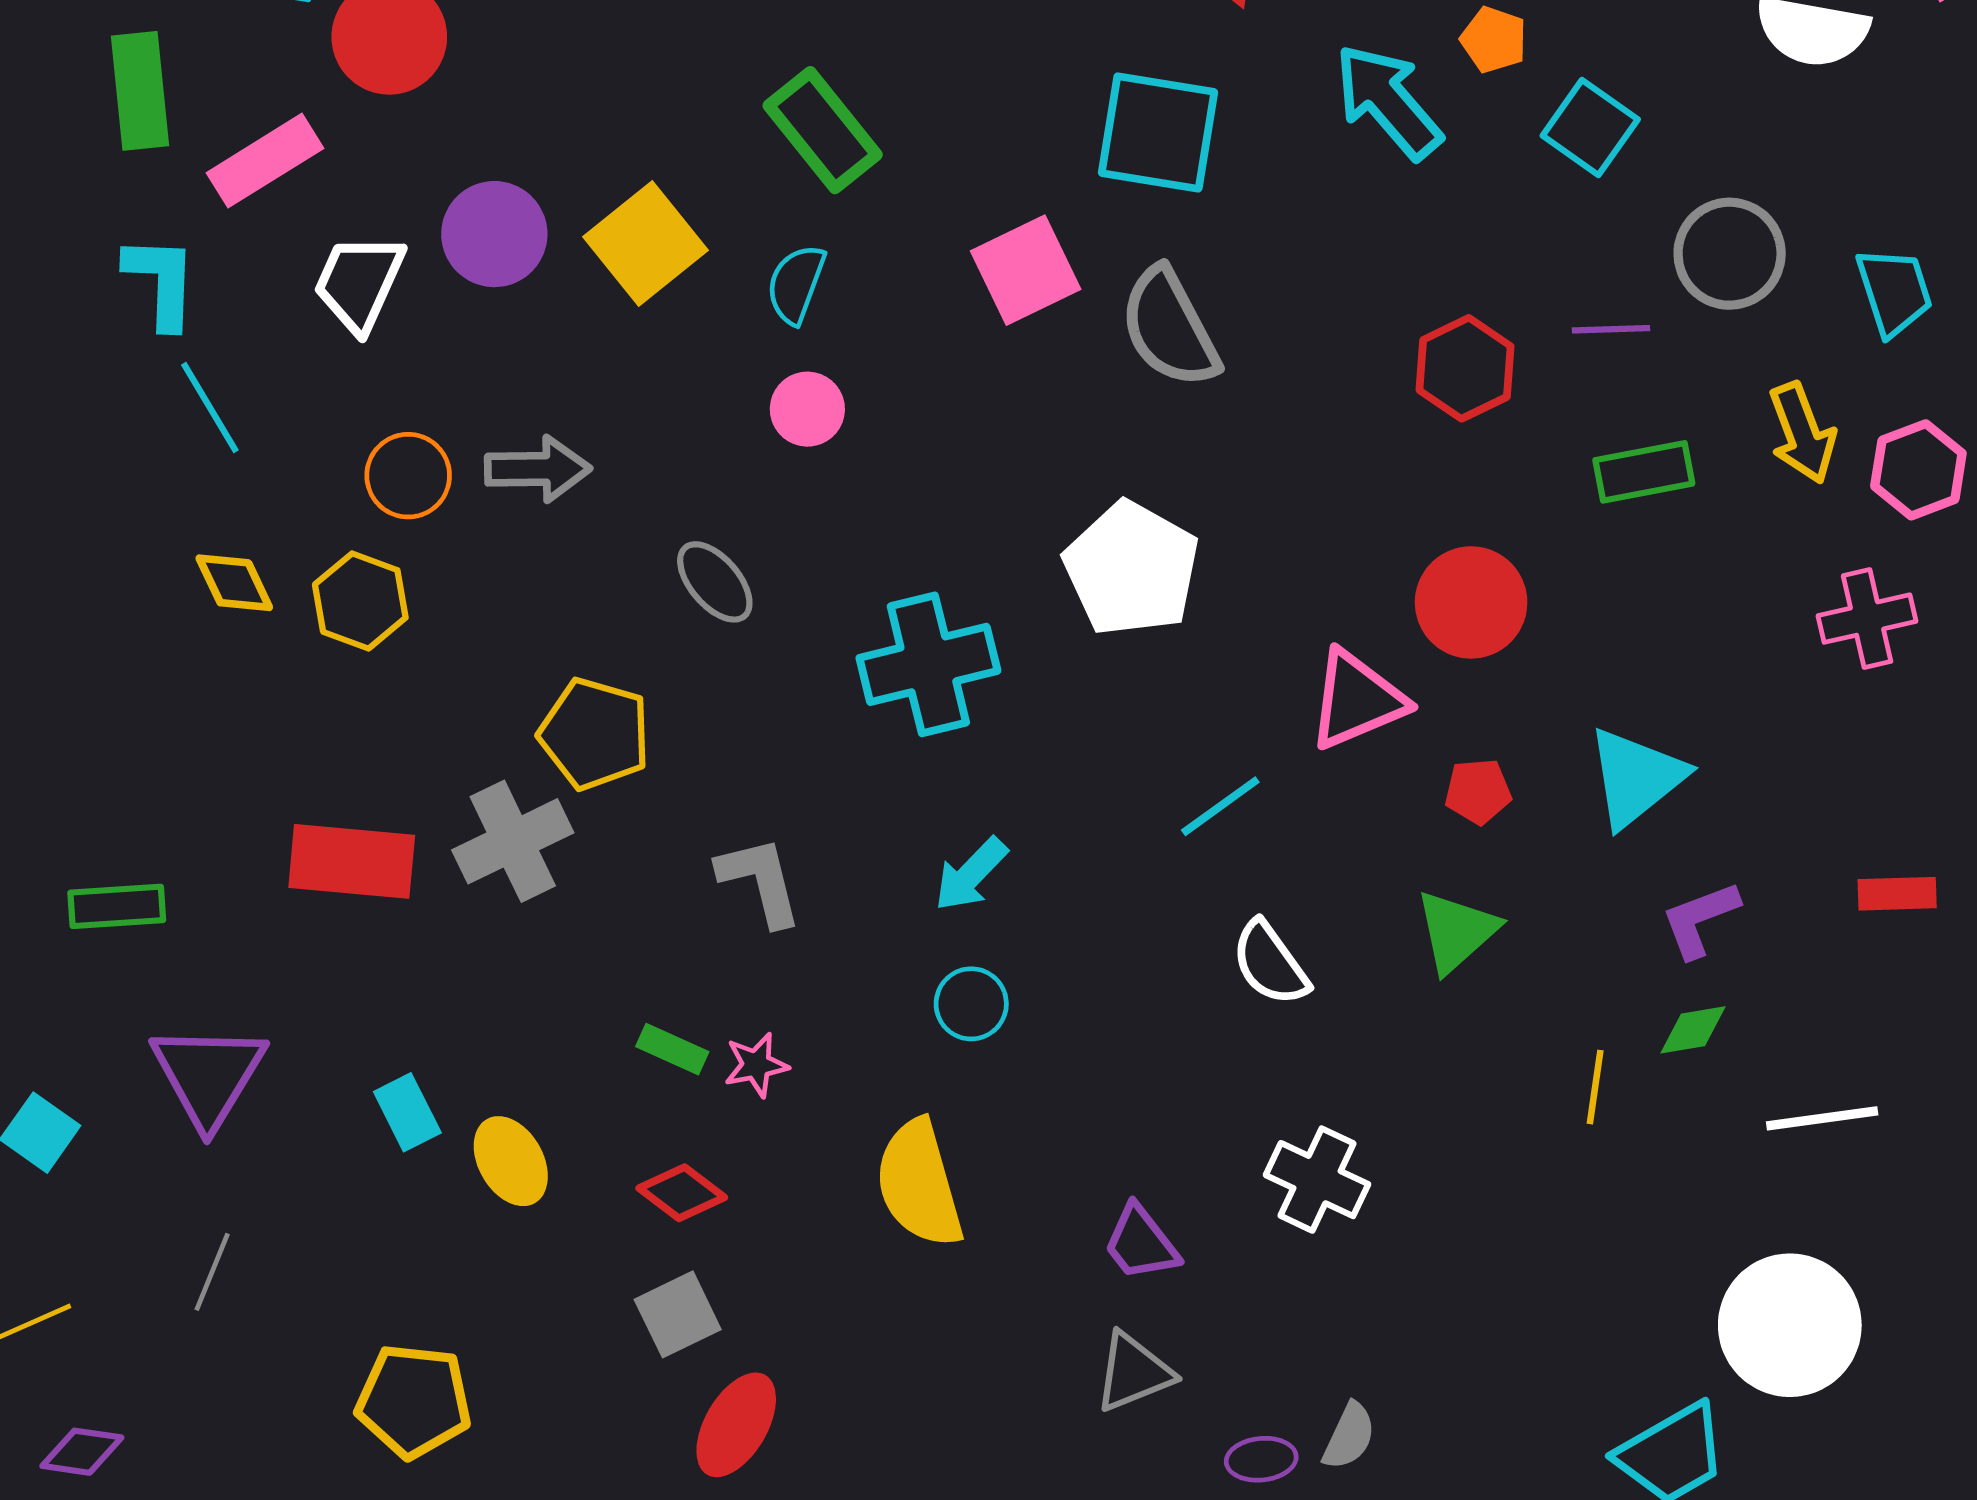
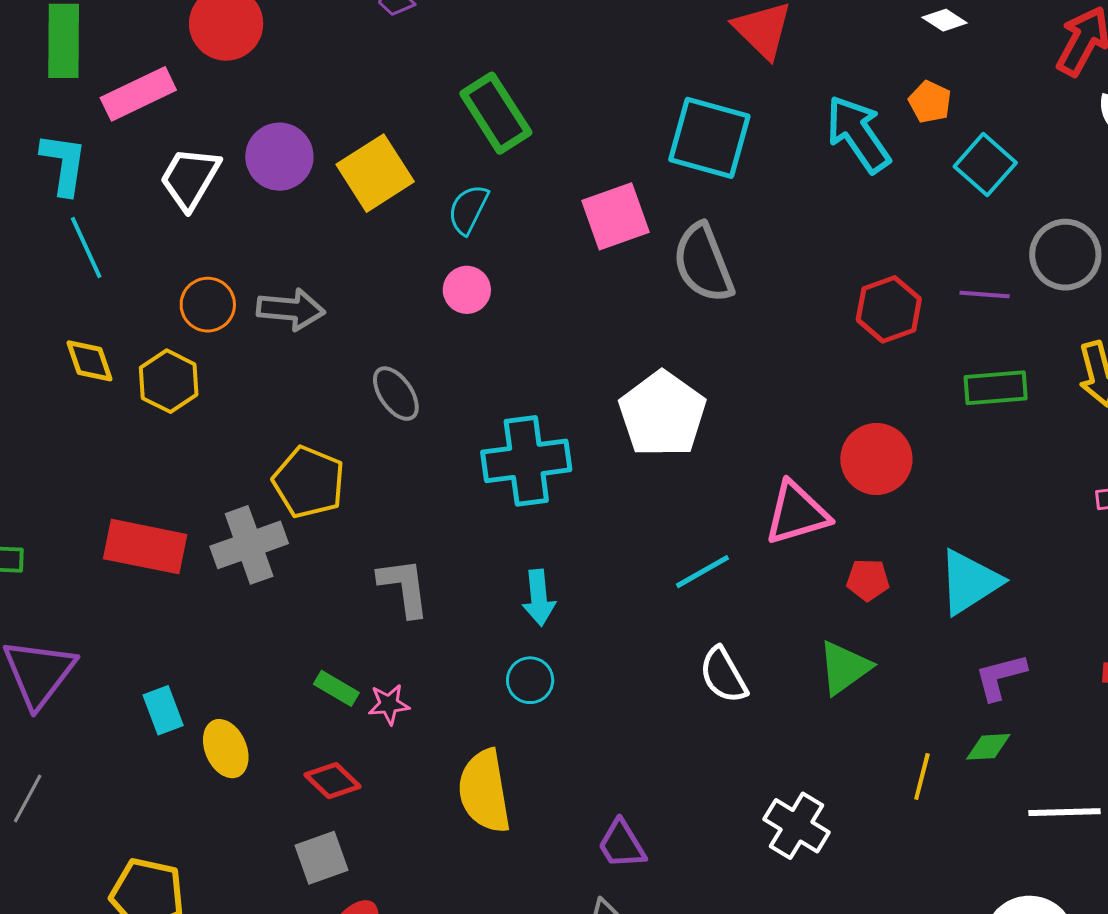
cyan arrow: (971, 874) -> (539, 598), turned -56
white cross: (1317, 1180) -> (797, 826), moved

